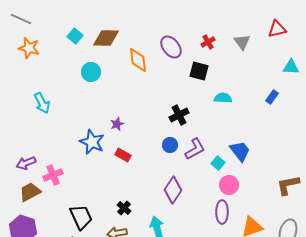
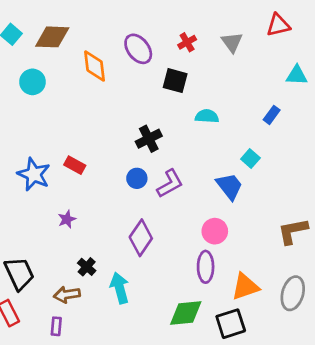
purple star: (117, 124) -> (67, 219), moved
red rectangle: (123, 155) -> (75, 165), moved
cyan square: (218, 163) -> (250, 158), moved
black cross: (124, 208) -> (87, 267), moved

